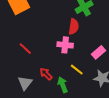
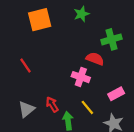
red semicircle: (74, 27) -> (95, 59), turned -91
red line: (25, 49) -> (26, 66), moved

